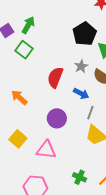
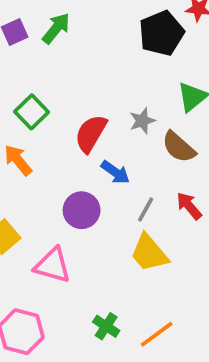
black pentagon: (85, 34) -> (161, 33), moved
green square: (24, 50) -> (32, 112), moved
blue arrow: (81, 94) -> (115, 172), moved

